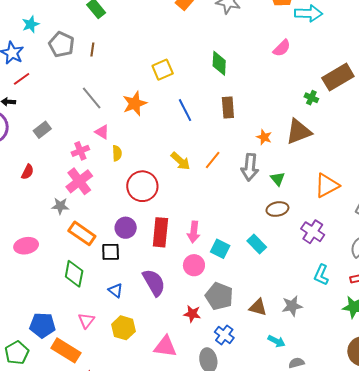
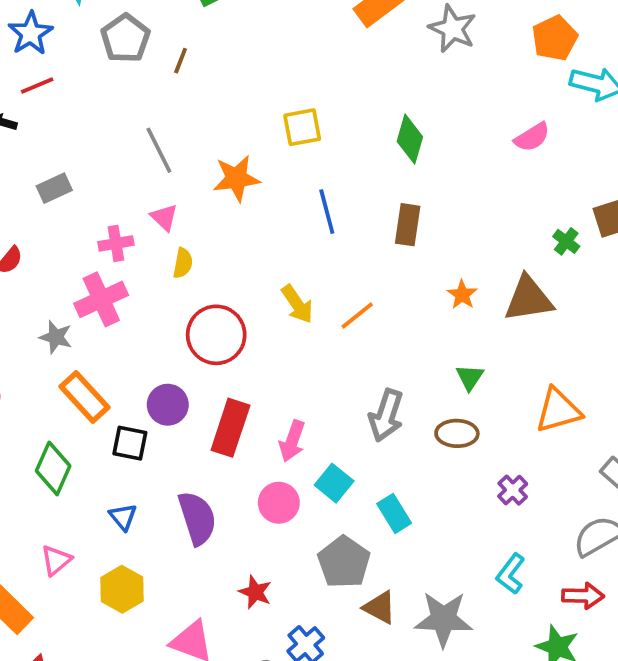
gray arrow: (250, 167) -> (386, 415), moved
purple cross: (313, 232) -> (513, 490), size x0.7
cyan rectangle: (257, 244) -> (394, 513), moved
gray pentagon: (219, 296) -> (344, 562), moved
gray star: (292, 306) -> (443, 619), size x1.4

